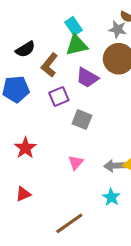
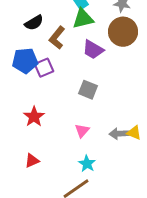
purple square: (59, 96) -> (44, 68), moved
cyan star: (111, 197) -> (87, 164), moved

